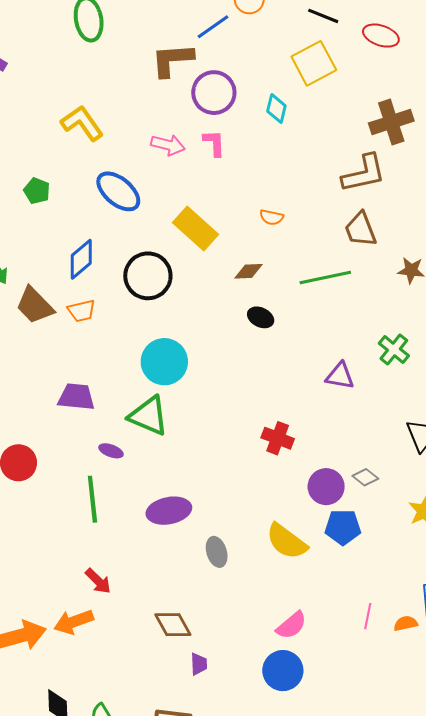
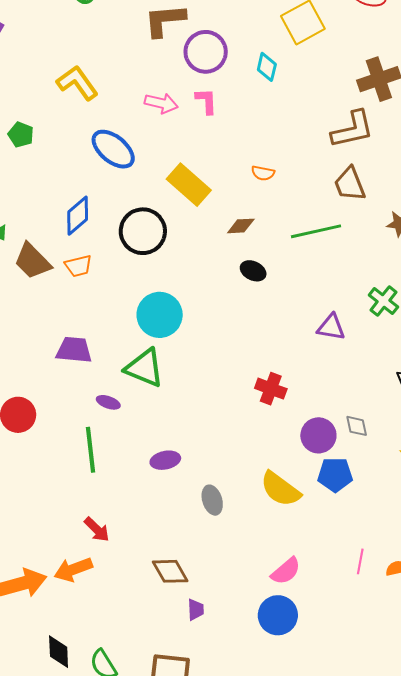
green pentagon: (37, 191) -> (21, 135), moved
gray diamond: (365, 477) -> (357, 426), turned 40
purple ellipse: (169, 511) -> (165, 460), size x0.7

